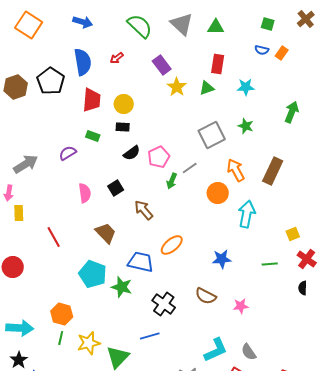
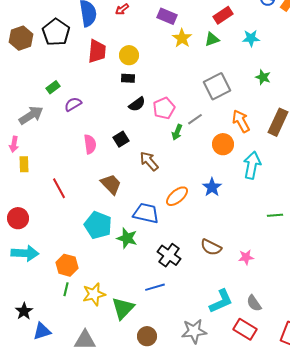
red rectangle: (218, 64) -> (223, 15), turned 48
purple rectangle: (162, 65) -> (167, 16), turned -30
green star: (246, 126) -> (263, 77), moved
green rectangle: (93, 136) -> (53, 87), moved, turned -56
blue star: (222, 259) -> (212, 187), moved, turned -30
cyan arrow: (20, 328) -> (25, 253), moved

